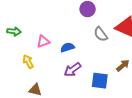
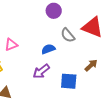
blue semicircle: (67, 47) -> (48, 49), moved

